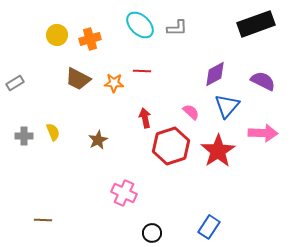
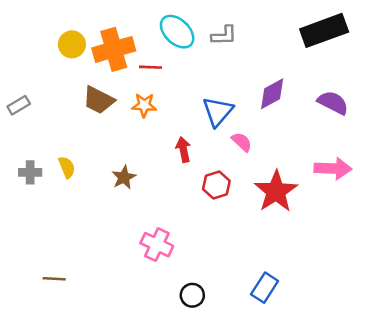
orange cross: (90, 39) -> (114, 49), size x1.5
red line: (142, 71) -> (150, 67), moved
blue triangle: (227, 106) -> (218, 112), moved
red hexagon: (171, 146) -> (216, 185), size x0.6

